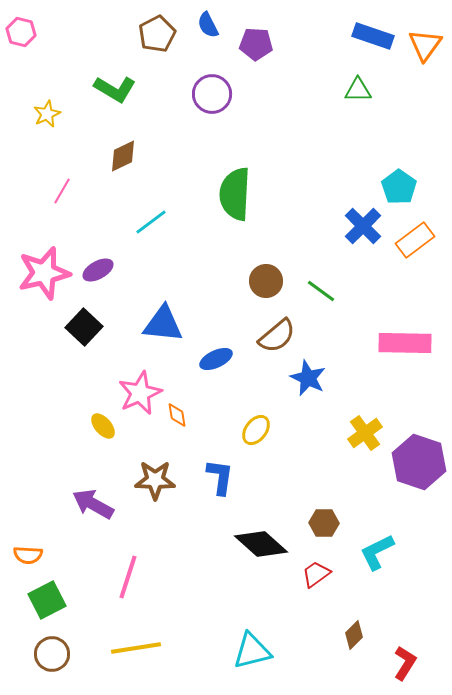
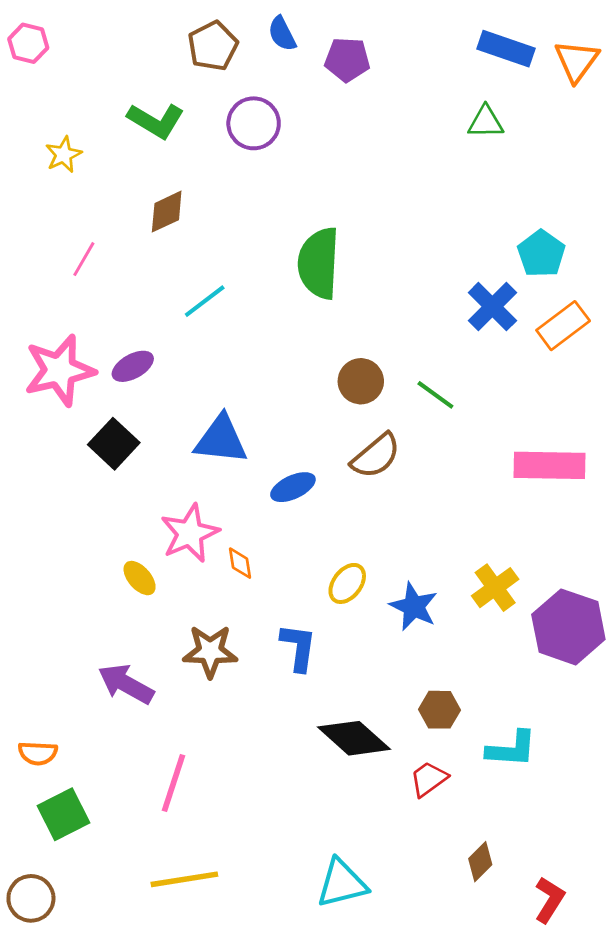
purple circle: (212, 94) -> (254, 123), moved
blue star: (308, 378) -> (414, 607), moved
cyan L-shape: (377, 552) -> (511, 749), turned -150
brown circle: (52, 654) -> (31, 898), moved

